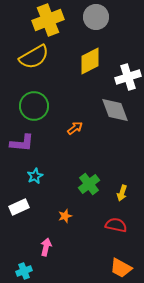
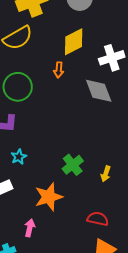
orange arrow: (75, 128) -> (59, 70), moved, turned 133
orange star: (65, 216) -> (49, 197), size x2.0
red semicircle: (116, 225) -> (98, 219), moved

